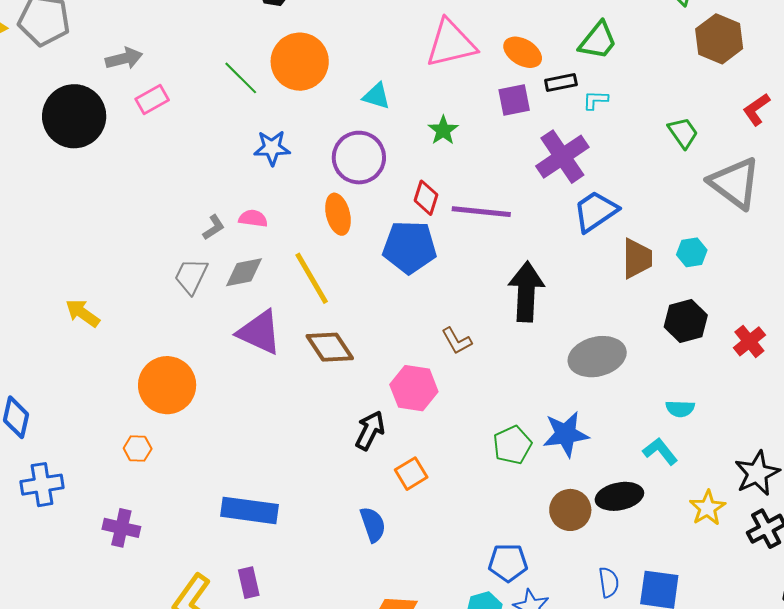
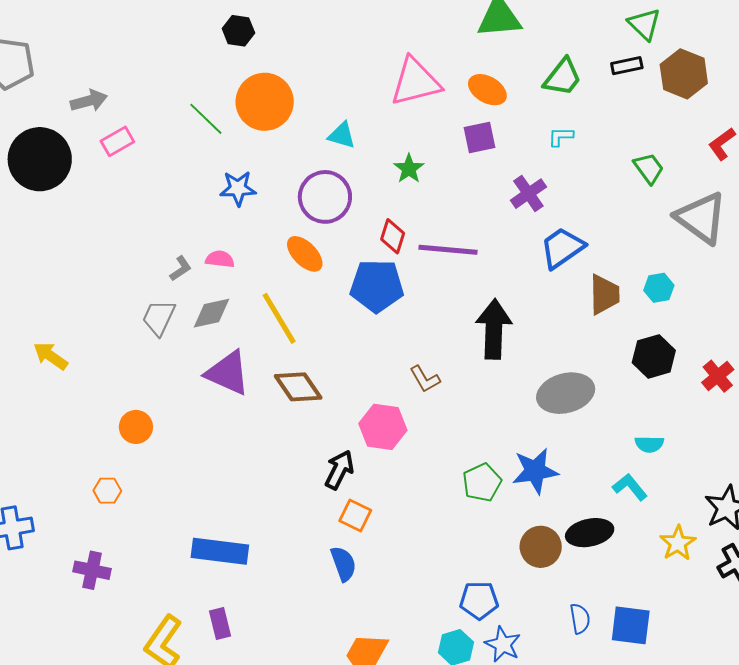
black rectangle: (561, 83) -> (627, 66), moved
purple cross: (562, 157) -> (528, 194), size x0.7
orange ellipse: (338, 214) -> (305, 254), turned -30
orange circle: (167, 385) -> (136, 427), size x0.6
orange square: (411, 474) -> (355, 516), moved, turned -32

